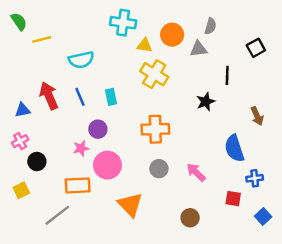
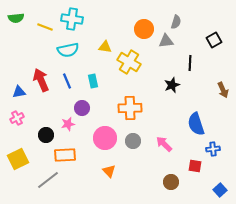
green semicircle: (19, 21) -> (16, 18), turned 119
cyan cross: (123, 23) -> (72, 19), moved
yellow line: (42, 39) -> (45, 27), moved, turned 35
yellow triangle: (145, 45) -> (105, 47), moved
brown arrow: (257, 116) -> (223, 90), moved
black circle: (37, 161) -> (46, 135), moved
pink circle: (107, 165) -> (105, 138), moved
yellow square: (21, 190) -> (18, 159), size x1.5
orange triangle: (130, 205) -> (109, 171), size x0.6
blue square: (263, 217) -> (220, 190), moved
brown circle: (190, 218) -> (171, 182), moved

